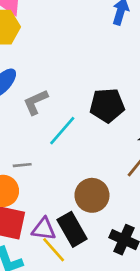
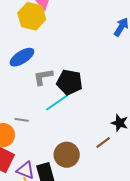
black pentagon: (107, 105) -> (70, 82), moved

